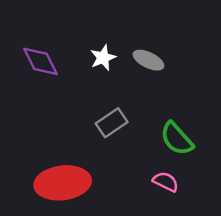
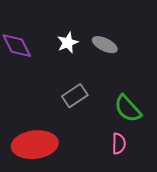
pink semicircle: (166, 182) -> (119, 144), turned 65

